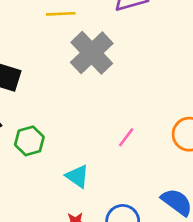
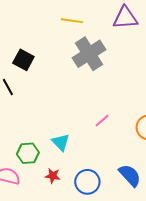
green hexagon: (29, 141) -> (28, 153), moved

